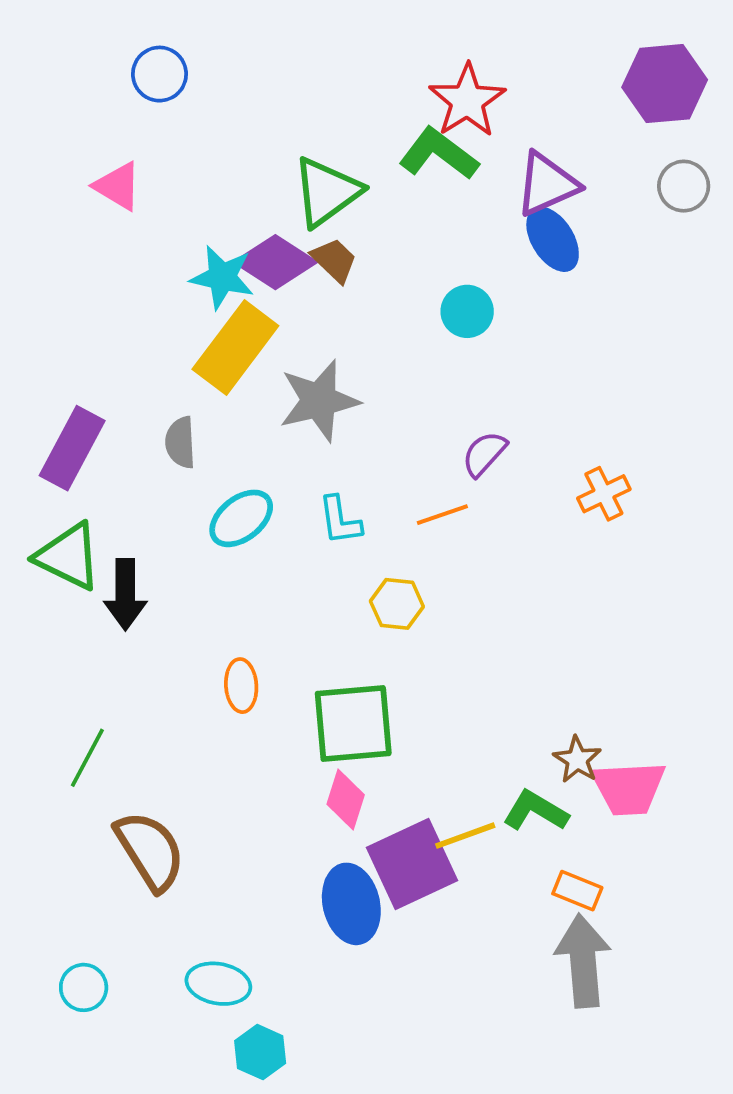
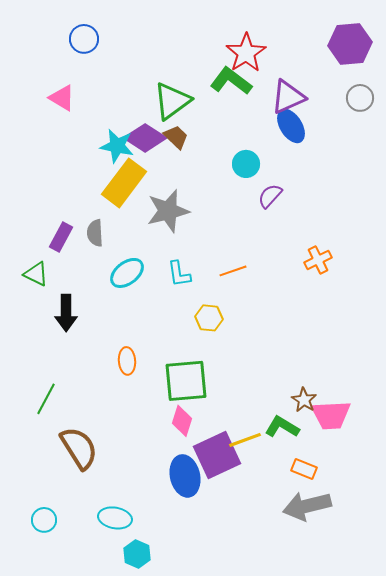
purple rectangle: (72, 448) -> (61, 237), moved, size x0.7
purple semicircle: (484, 454) -> (270, 196), moved
green triangle: (68, 556) -> (36, 274), moved, size x0.7
gray arrow: (583, 961) -> (307, 506), turned -99

